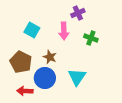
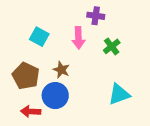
purple cross: (78, 13) -> (96, 16), turned 32
green cross: (91, 38) -> (112, 46), turned 32
cyan triangle: (77, 77) -> (119, 94), moved, turned 36

